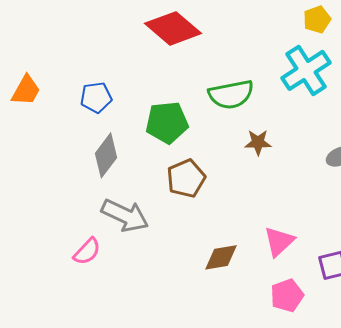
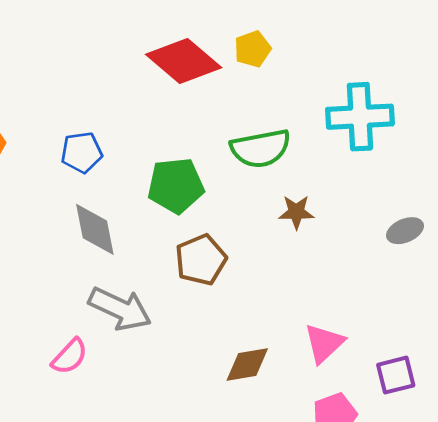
yellow pentagon: (317, 19) -> (253, 49), moved
cyan cross: (306, 70) -> (360, 117), turned 30
gray diamond: (106, 155) -> (95, 229), turned -48

